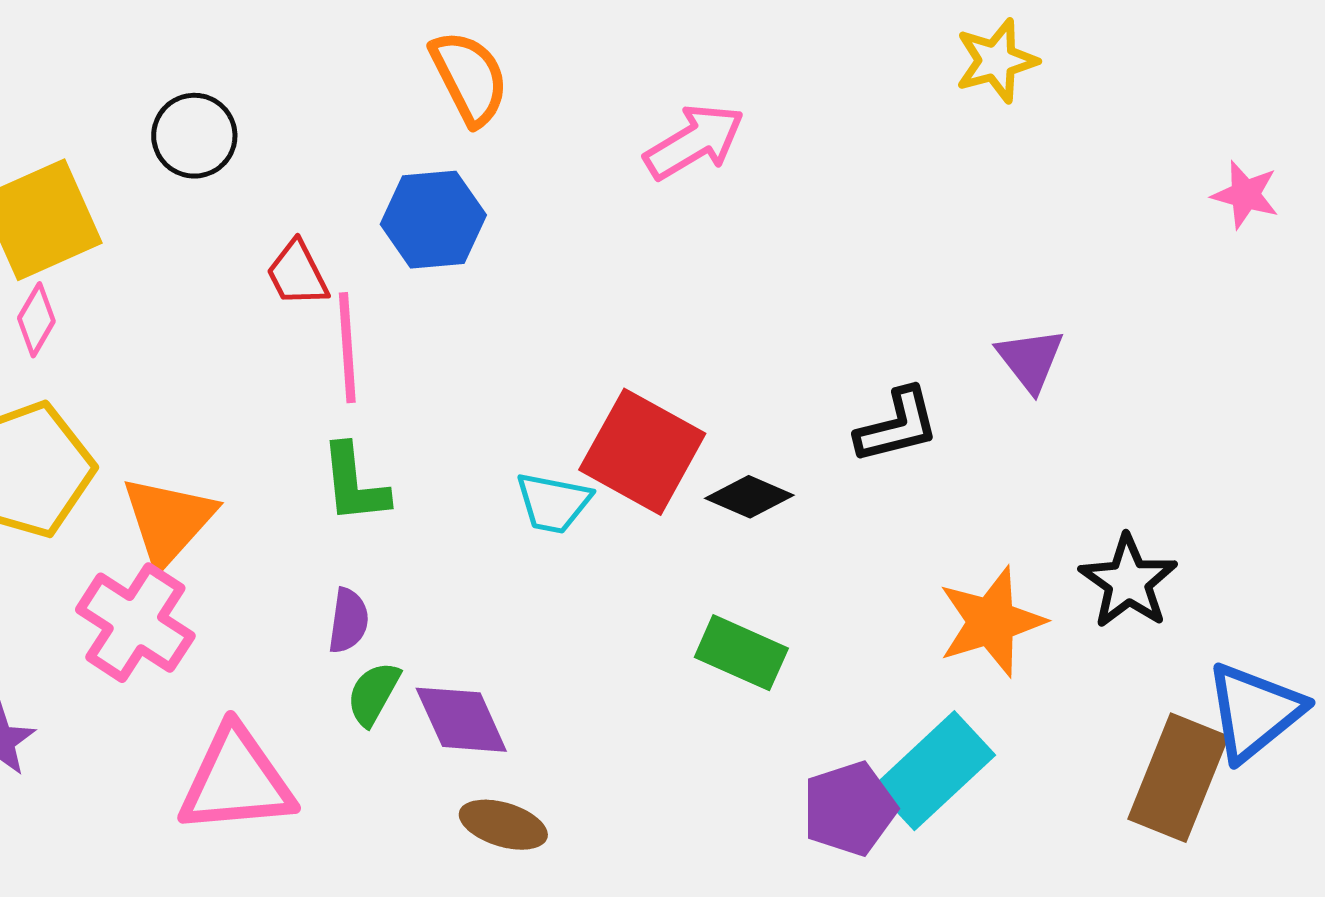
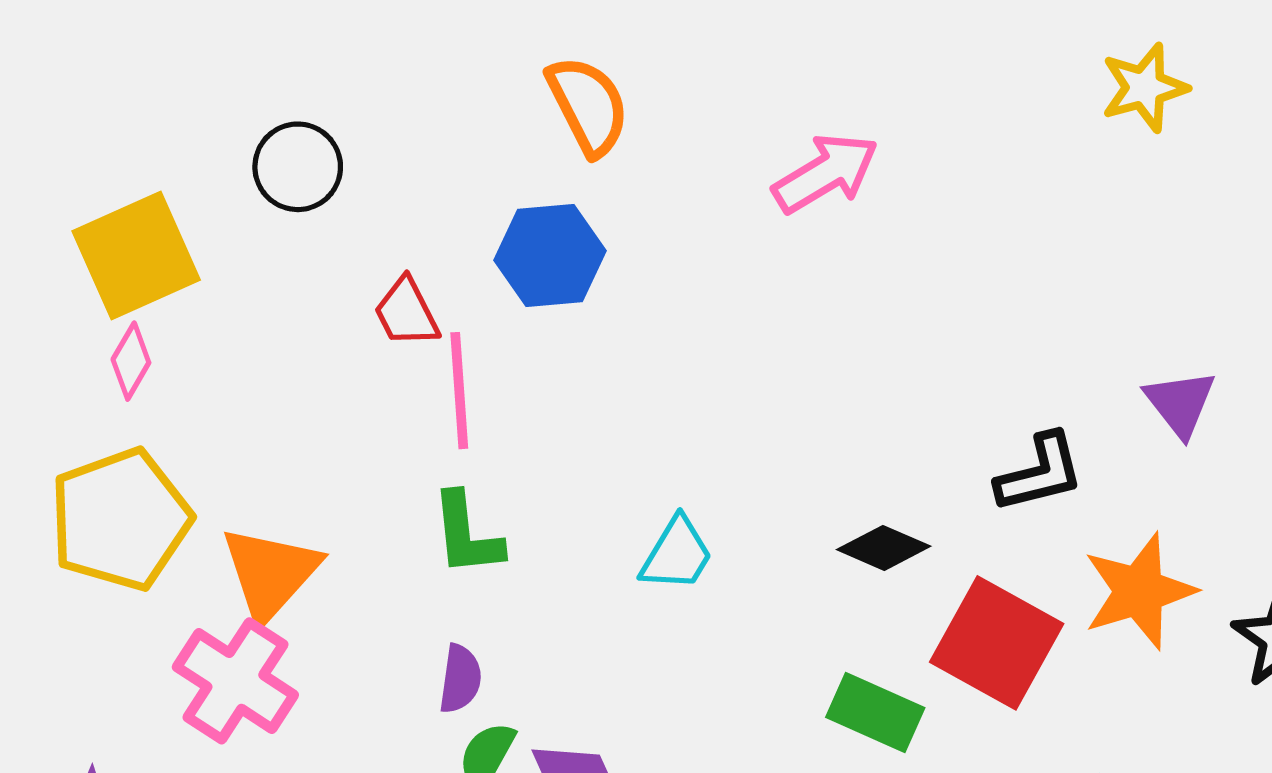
red square: (642, 452) -> (997, 643), moved
cyan trapezoid: (553, 503) -> (677, 554), turned -70
orange star: (991, 622) -> (1139, 591), moved

